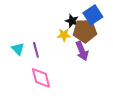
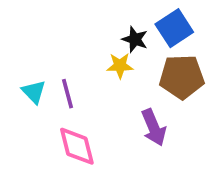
brown pentagon: (85, 31) -> (182, 77), moved
purple arrow: (82, 51) -> (154, 127), moved

